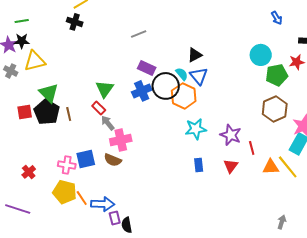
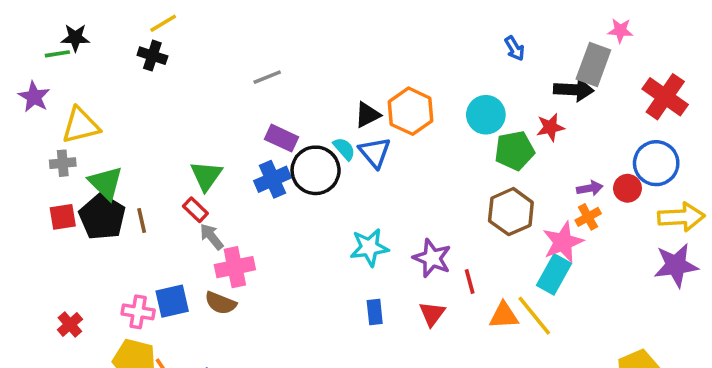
black star: (22, 41) -> (75, 38), moved
gray cross: (11, 71) -> (63, 163), moved, turned -32
orange hexagon: (184, 96) -> (411, 111), moved

